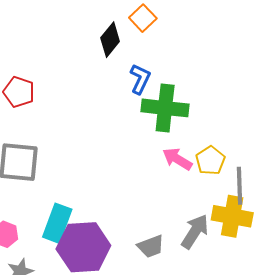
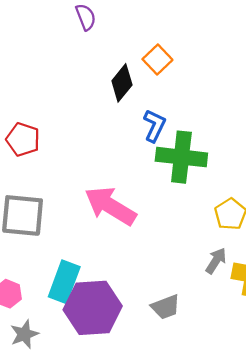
pink arrow: (177, 159) -> (110, 206), moved, size x1.6
gray arrow: (195, 232) -> (216, 261), moved, size x0.7

